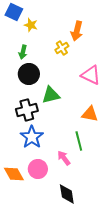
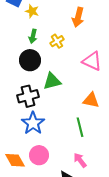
yellow cross: (62, 48) -> (57, 41), moved
green arrow: (23, 52) -> (33, 36), moved
pink arrow: (64, 158) -> (80, 160), moved

